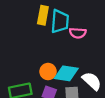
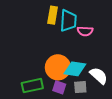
orange circle: (48, 72) -> (58, 67), size x1.6

